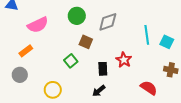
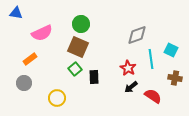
gray diamond: (108, 22) -> (137, 35), moved
cyan line: (147, 35) -> (151, 59), moved
brown square: (86, 42) -> (78, 47), moved, size x1.5
black rectangle: (103, 69) -> (94, 77), moved
black arrow: (99, 91) -> (131, 87), moved

